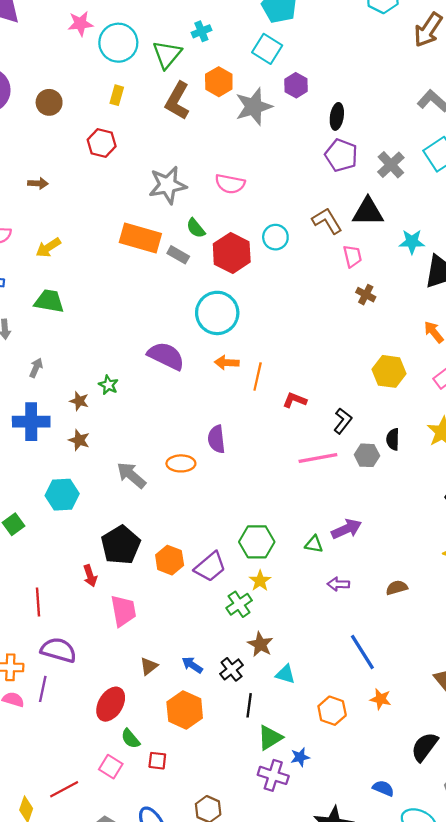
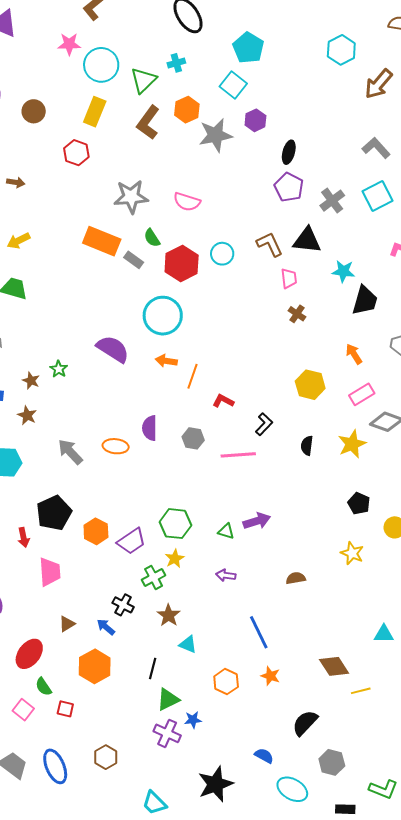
yellow rectangle: (117, 95) -> (95, 112), size x1.6
gray hexagon: (367, 455) -> (193, 438), moved
purple arrow: (338, 584) -> (226, 575), moved
black cross: (232, 669) -> (123, 605), moved, turned -30

